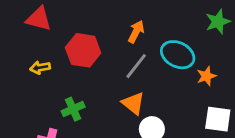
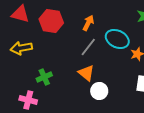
red hexagon: (83, 50) -> (51, 21), moved
yellow arrow: (40, 68) -> (21, 48), size x1.5

